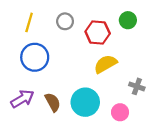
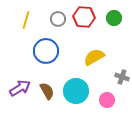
red hexagon: (98, 33) -> (84, 17), moved
blue circle: (35, 57) -> (46, 51), moved

